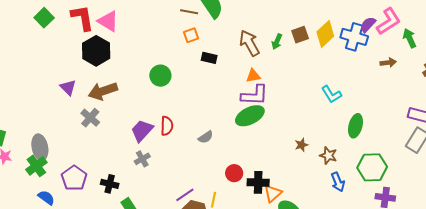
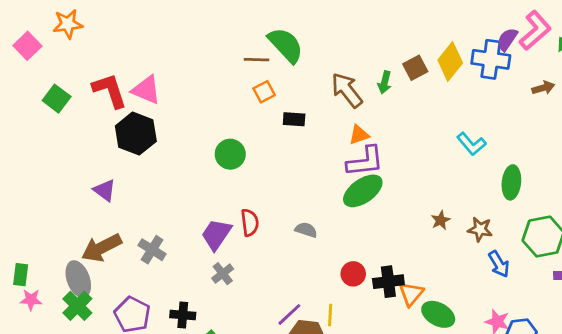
brown arrow: (103, 91) -> (102, 248), moved
gray cross: (90, 118) -> (152, 250), moved
gray semicircle: (206, 137) -> (306, 230), turned -119

